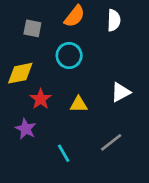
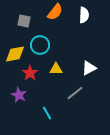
cyan circle: (69, 56) -> (40, 45), moved
yellow triangle: (79, 104) -> (56, 69), moved
gray line: (111, 142) -> (75, 93), moved

